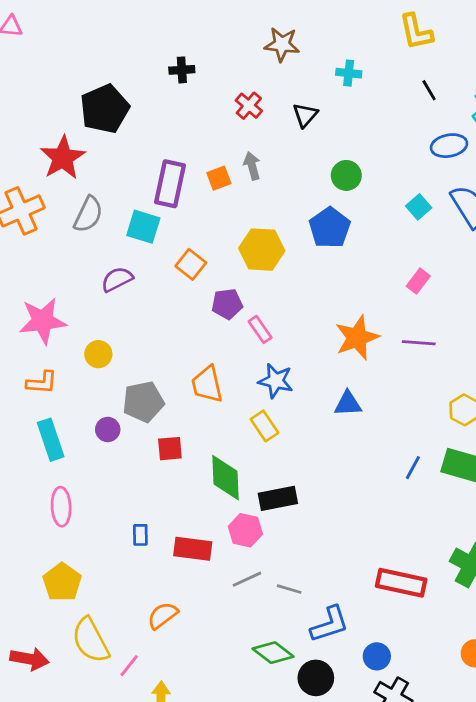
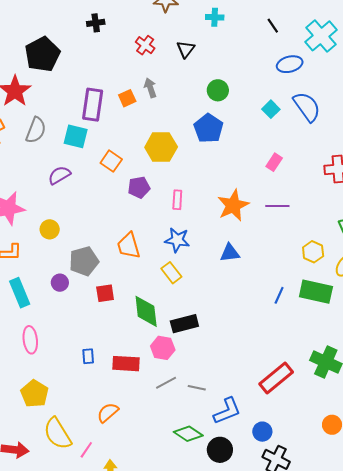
pink rectangle: (260, 329) -> (177, 200), moved, turned 42
red rectangle: (401, 583) -> (276, 378), turned -48

